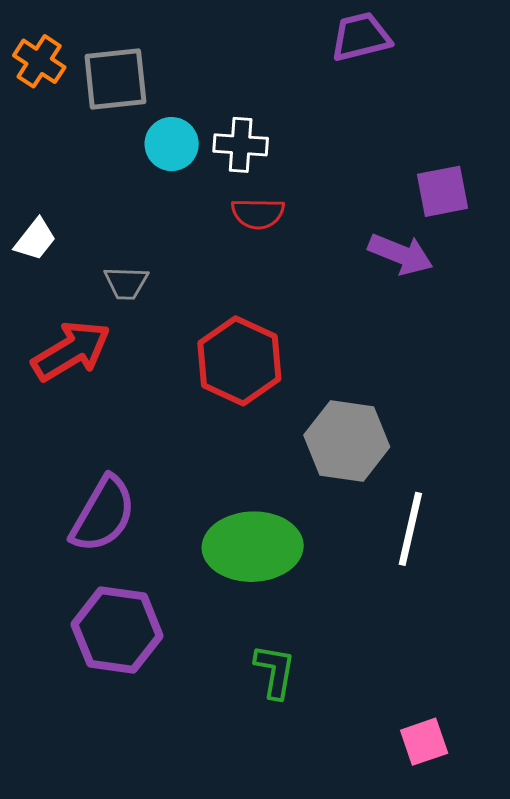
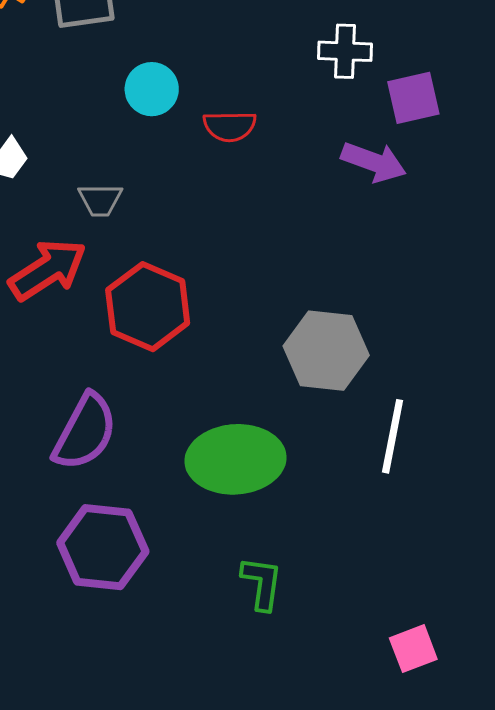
cyan circle: (172, 144) -> (152, 89), moved
white cross: (241, 145) -> (345, 51), moved
red hexagon: (239, 361) -> (148, 307), moved

